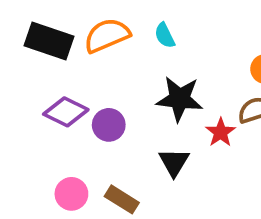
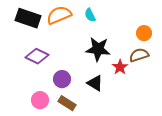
purple circle: (109, 125) -> (62, 79), moved
black triangle: (174, 162) -> (95, 83), turned -30

